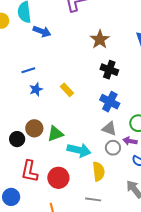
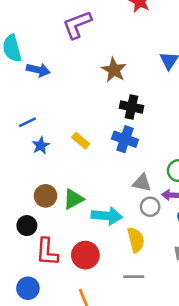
blue cross: (110, 102) -> (125, 139), moved
black circle: (17, 139) -> (27, 226), moved

